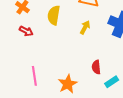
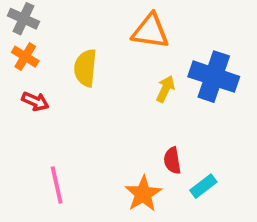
yellow arrow: (85, 27) -> (165, 89), moved
orange star: (68, 84) -> (143, 194), moved

